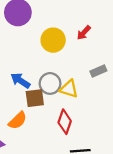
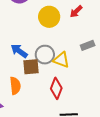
orange semicircle: (18, 121) -> (15, 86), turned -54

